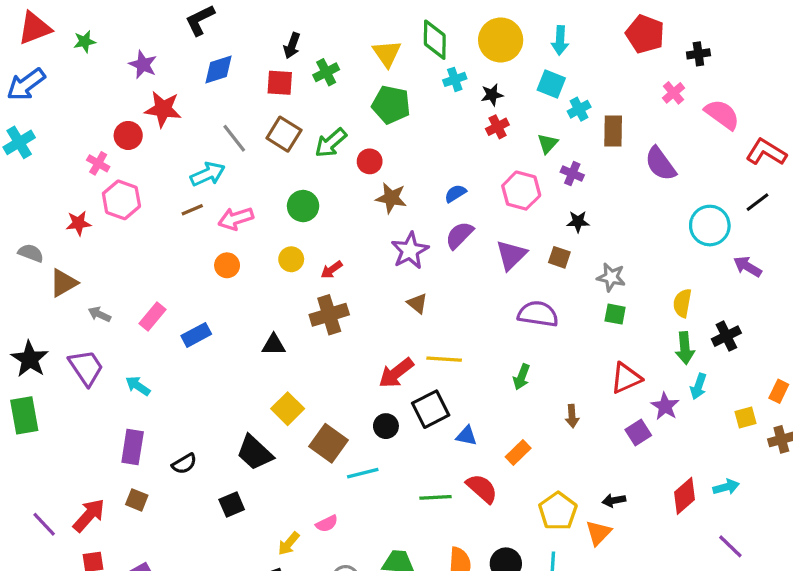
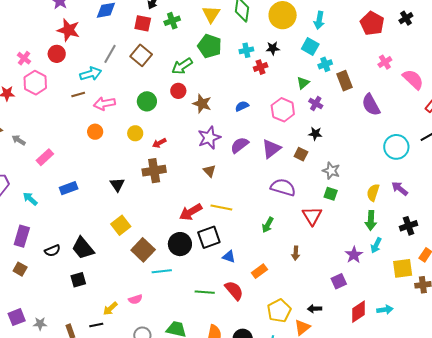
black cross: (698, 54) -> (406, 18), moved, turned -32
cyan cross: (455, 79) -> (246, 50), moved
red cross: (497, 127) -> (261, 67), moved
brown rectangle: (613, 131) -> (345, 81), turned -30
red circle: (128, 135) -> (57, 54), moved
gray line: (234, 138) -> (110, 54), turned 60
green arrow: (331, 143) -> (182, 66), moved
red circle: (370, 161) -> (178, 91), moved
purple semicircle: (459, 235) -> (240, 145), moved
purple arrow: (748, 267) -> (400, 189), moved
gray arrow: (99, 314) -> (19, 140), moved
blue rectangle: (196, 335) -> (69, 188), moved
black cross: (726, 336) -> (408, 226), moved
black triangle: (274, 345) -> (117, 185), turned 49
red triangle: (626, 378) -> (312, 216), moved, turned -45
yellow square: (746, 418) -> (403, 268), size x1.5
black circle: (386, 426) -> (180, 244), size x1.5
purple square: (638, 432) -> (339, 281), moved
black trapezoid: (255, 453) -> (83, 248), moved

